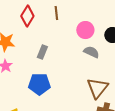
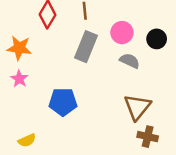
gray rectangle: (42, 52) -> (86, 47), moved, size x1.6

